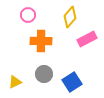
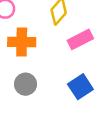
blue square: (72, 82) -> (80, 87), moved

